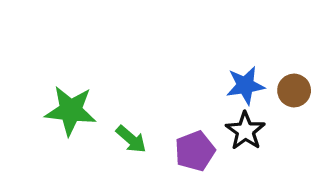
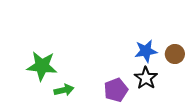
green arrow: (131, 139) -> (64, 90), moved, turned -54

